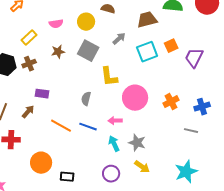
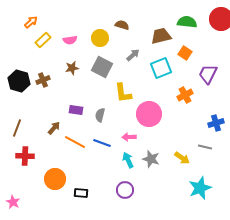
yellow rectangle: (29, 38) -> (43, 40), moved
orange square: (171, 46) -> (185, 53), moved, turned -32
purple rectangle: (42, 94) -> (76, 110), moved
orange cross: (171, 102) -> (185, 95), moved
brown arrow: (28, 112) -> (54, 128), moved
yellow arrow: (142, 167) -> (182, 158), moved

